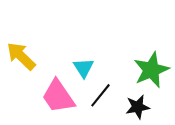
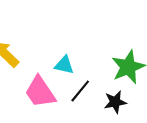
cyan triangle: (84, 68) -> (64, 65), turned -45

